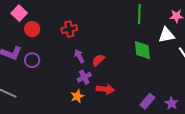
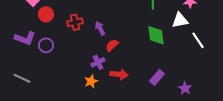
red cross: (69, 29) -> (75, 22), moved
purple arrow: (79, 56) -> (100, 28), moved
purple rectangle: (147, 101) -> (157, 77), moved

